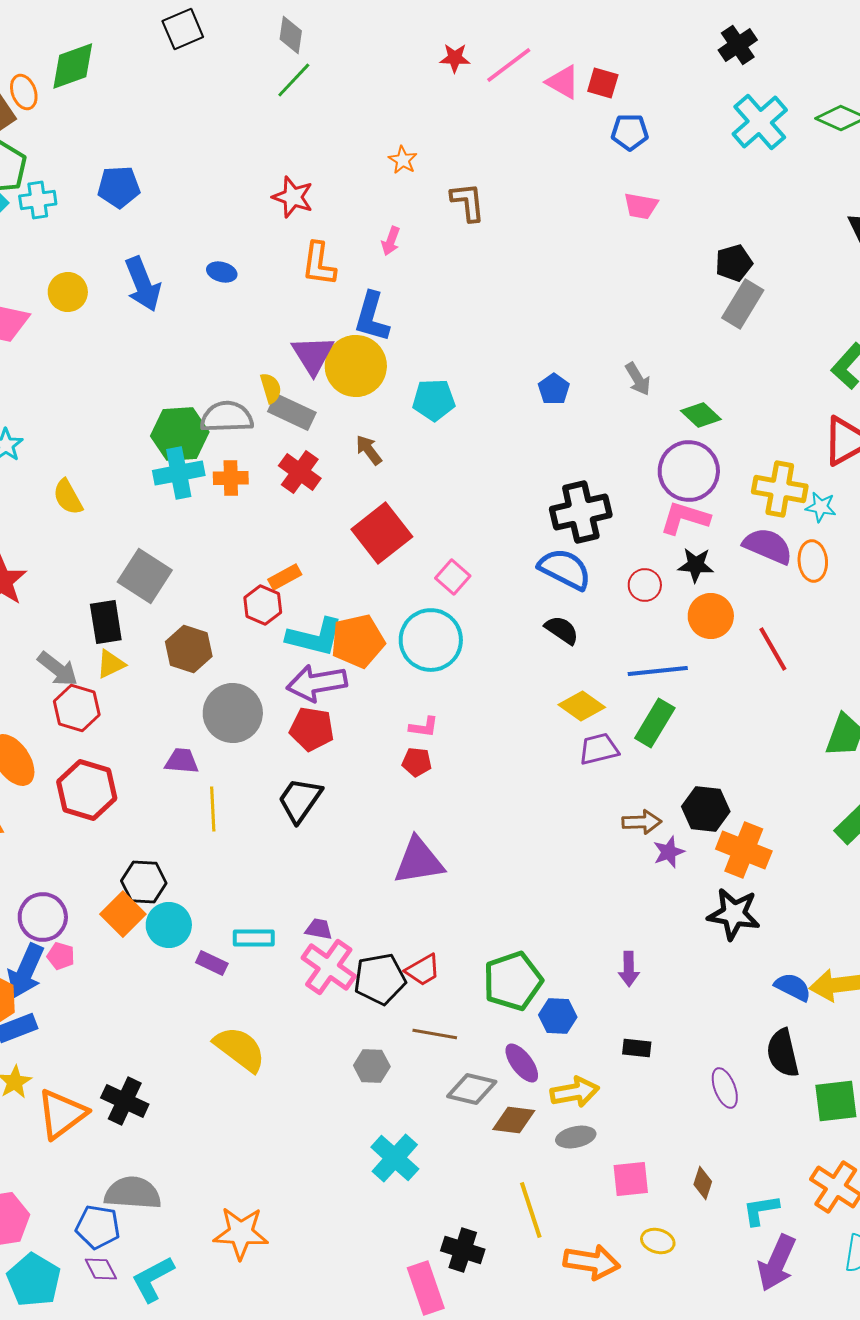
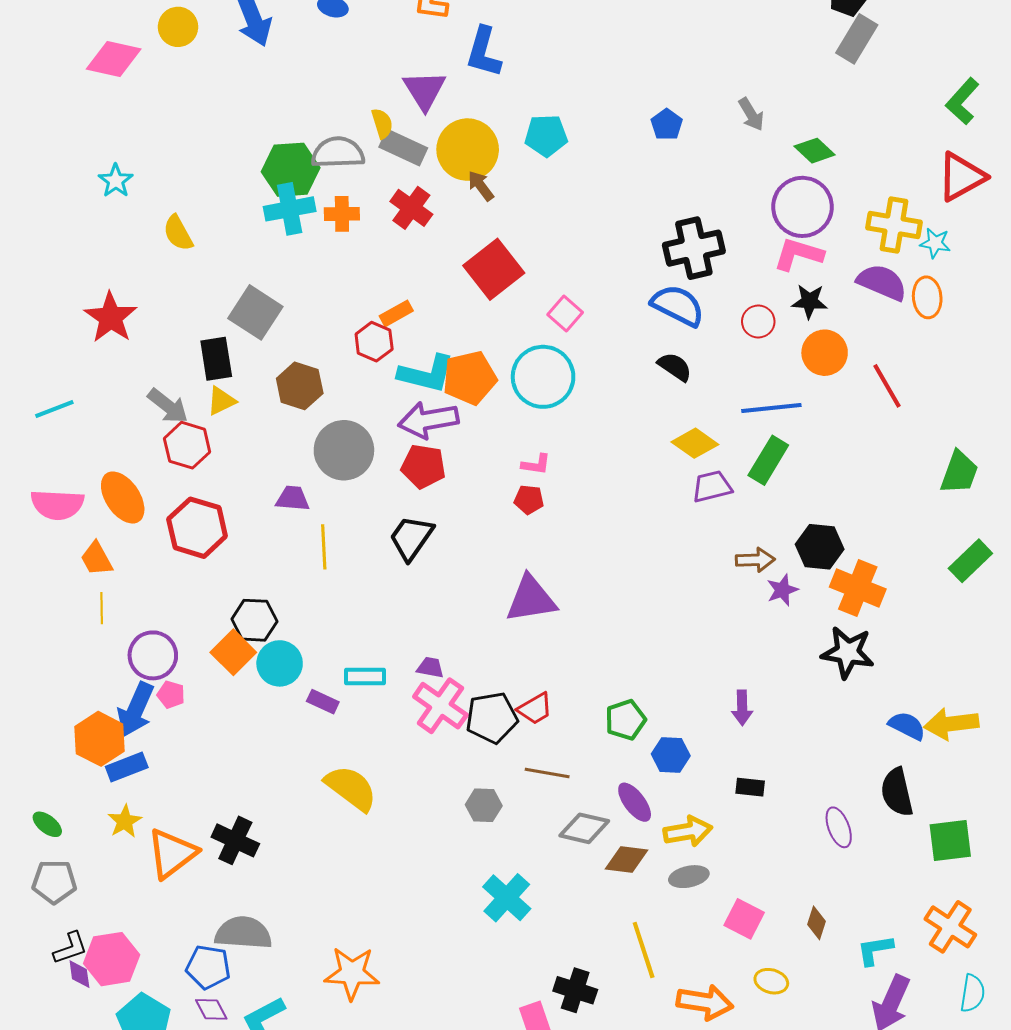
yellow circle: (356, 366) -> (468, 150), moved
green pentagon: (513, 981) -> (625, 720), size x0.7
pink square: (631, 1179) -> (744, 919), turned 33

